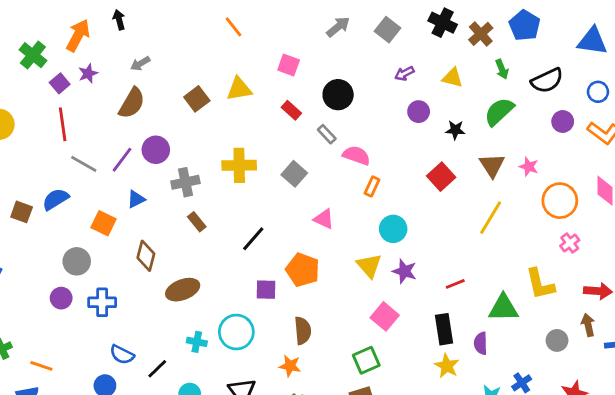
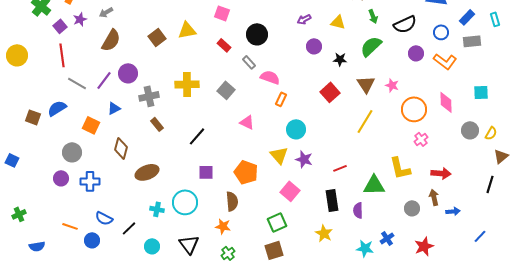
gray arrow: (140, 64) -> (106, 12), moved
orange pentagon: (303, 270) -> (246, 172), moved
orange line: (41, 366) -> (70, 226), moved
yellow star: (447, 366) -> (324, 233), moved

